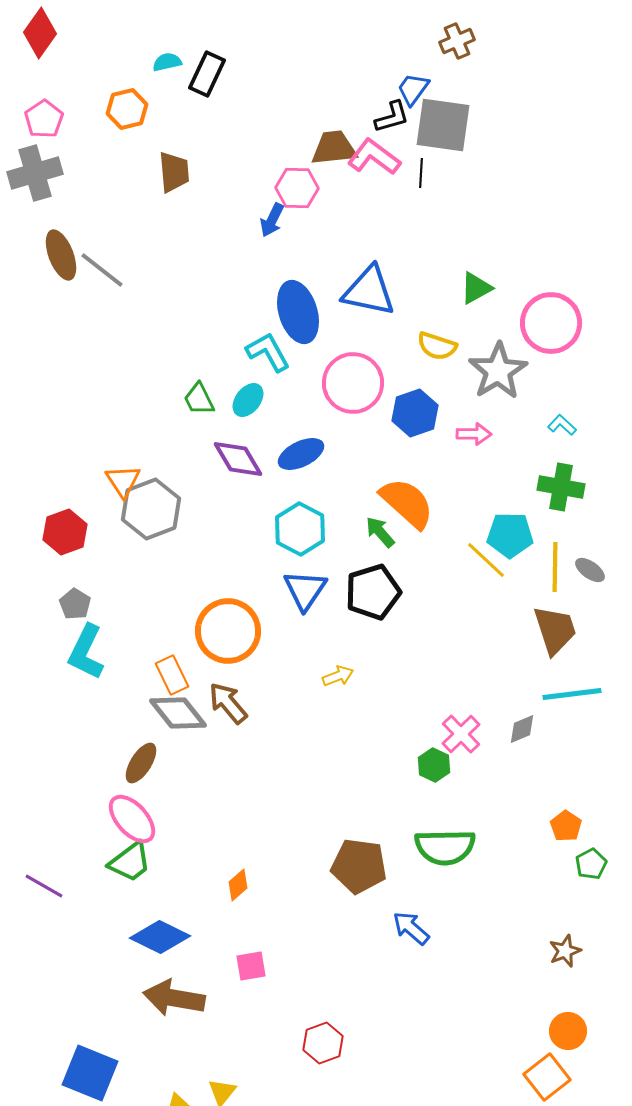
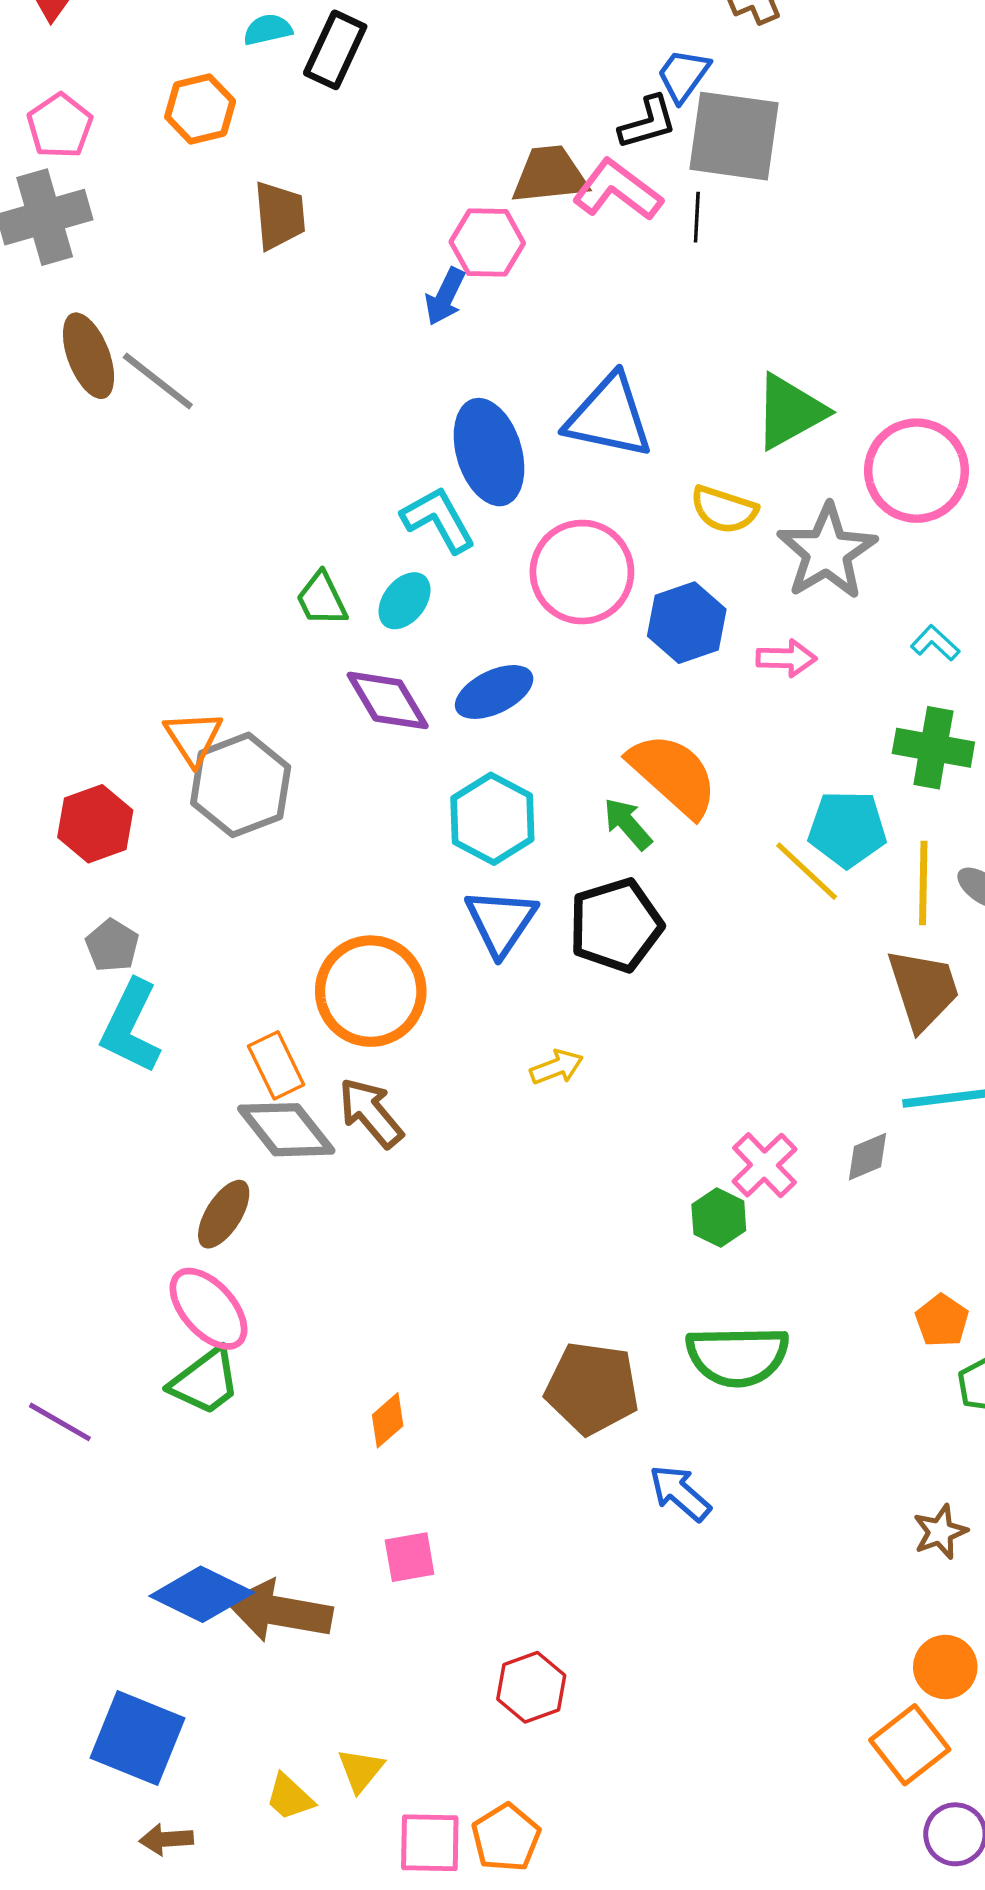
green triangle: (476, 288) -> (790, 411), size x1.4
blue diamond: (160, 937) -> (202, 1594), moved

